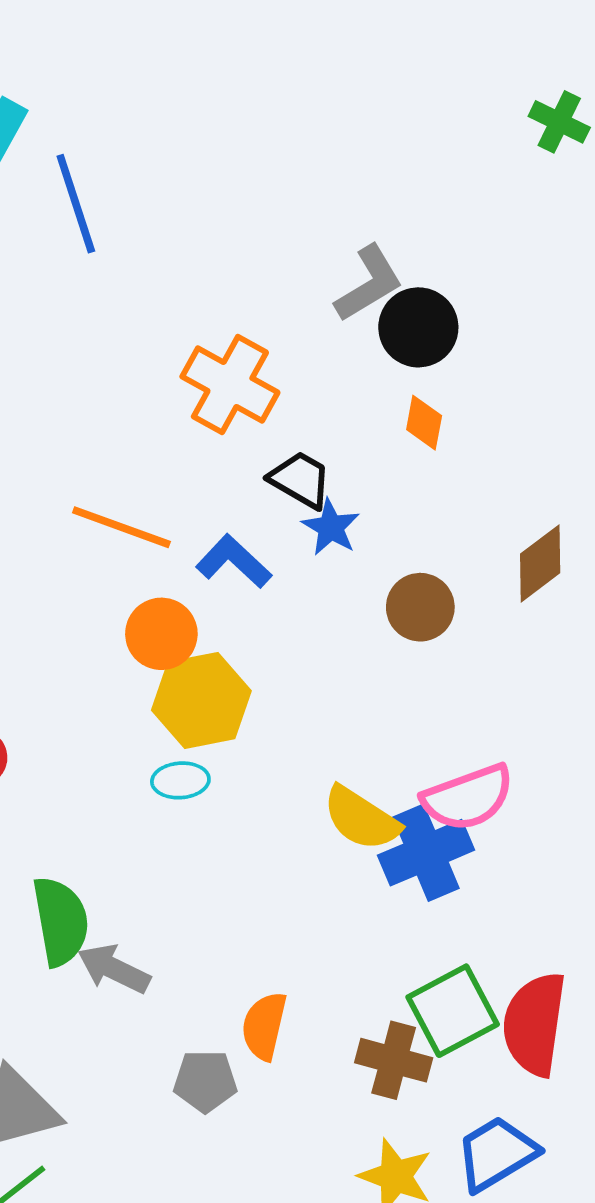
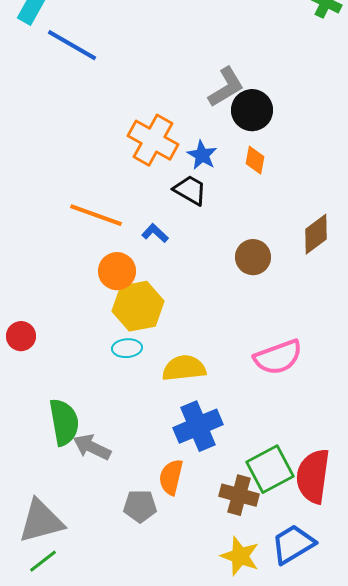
blue line: (76, 204) -> (72, 45), turned -42
blue star: (331, 527) -> (202, 155), moved
blue L-shape: (234, 562) -> (155, 233), size x0.7
yellow semicircle: (361, 818) -> (184, 368), moved, turned 141
blue cross: (426, 853) -> (198, 426), moved

